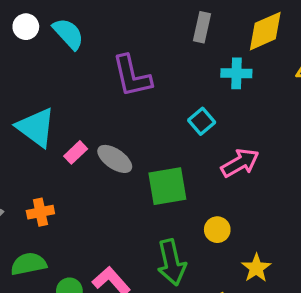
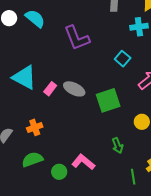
green arrow: (172, 262) -> (118, 145), size x0.6

